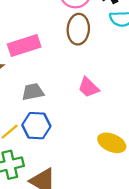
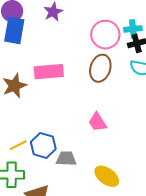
gray trapezoid: (33, 92) -> (66, 159), moved

